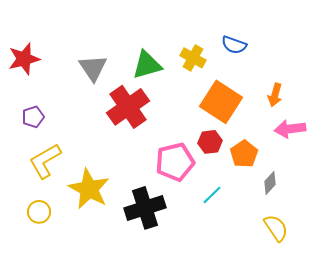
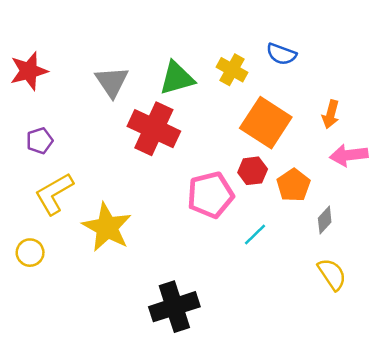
red cross: (128, 107) -> (154, 129), turned -30
black cross: (145, 208) -> (174, 307), moved
yellow circle: (39, 212) -> (30, 253), moved

